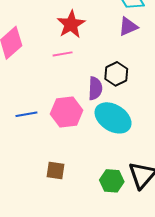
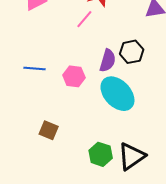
pink line: (63, 54) -> (84, 19), turned -54
pink hexagon: (67, 112) -> (74, 76), size x0.7

